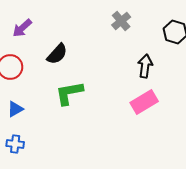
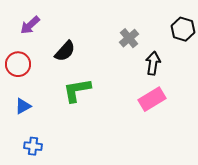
gray cross: (121, 21) -> (129, 38), moved
blue cross: (15, 144) -> (33, 146), moved

